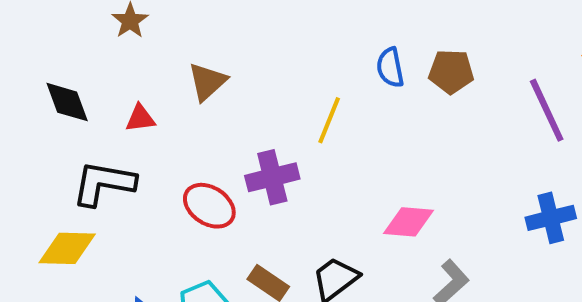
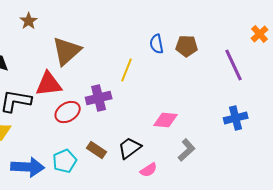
brown triangle: (207, 82) -> (67, 51), size x1.5
red triangle: (140, 118) -> (49, 84), moved, size x1.8
red ellipse: (209, 206) -> (68, 112), turned -65

